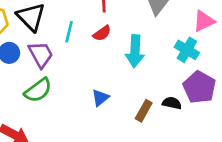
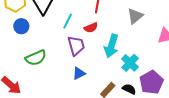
cyan cross: (187, 50) -> (130, 63), moved
purple trapezoid: (41, 54) -> (76, 46), moved

